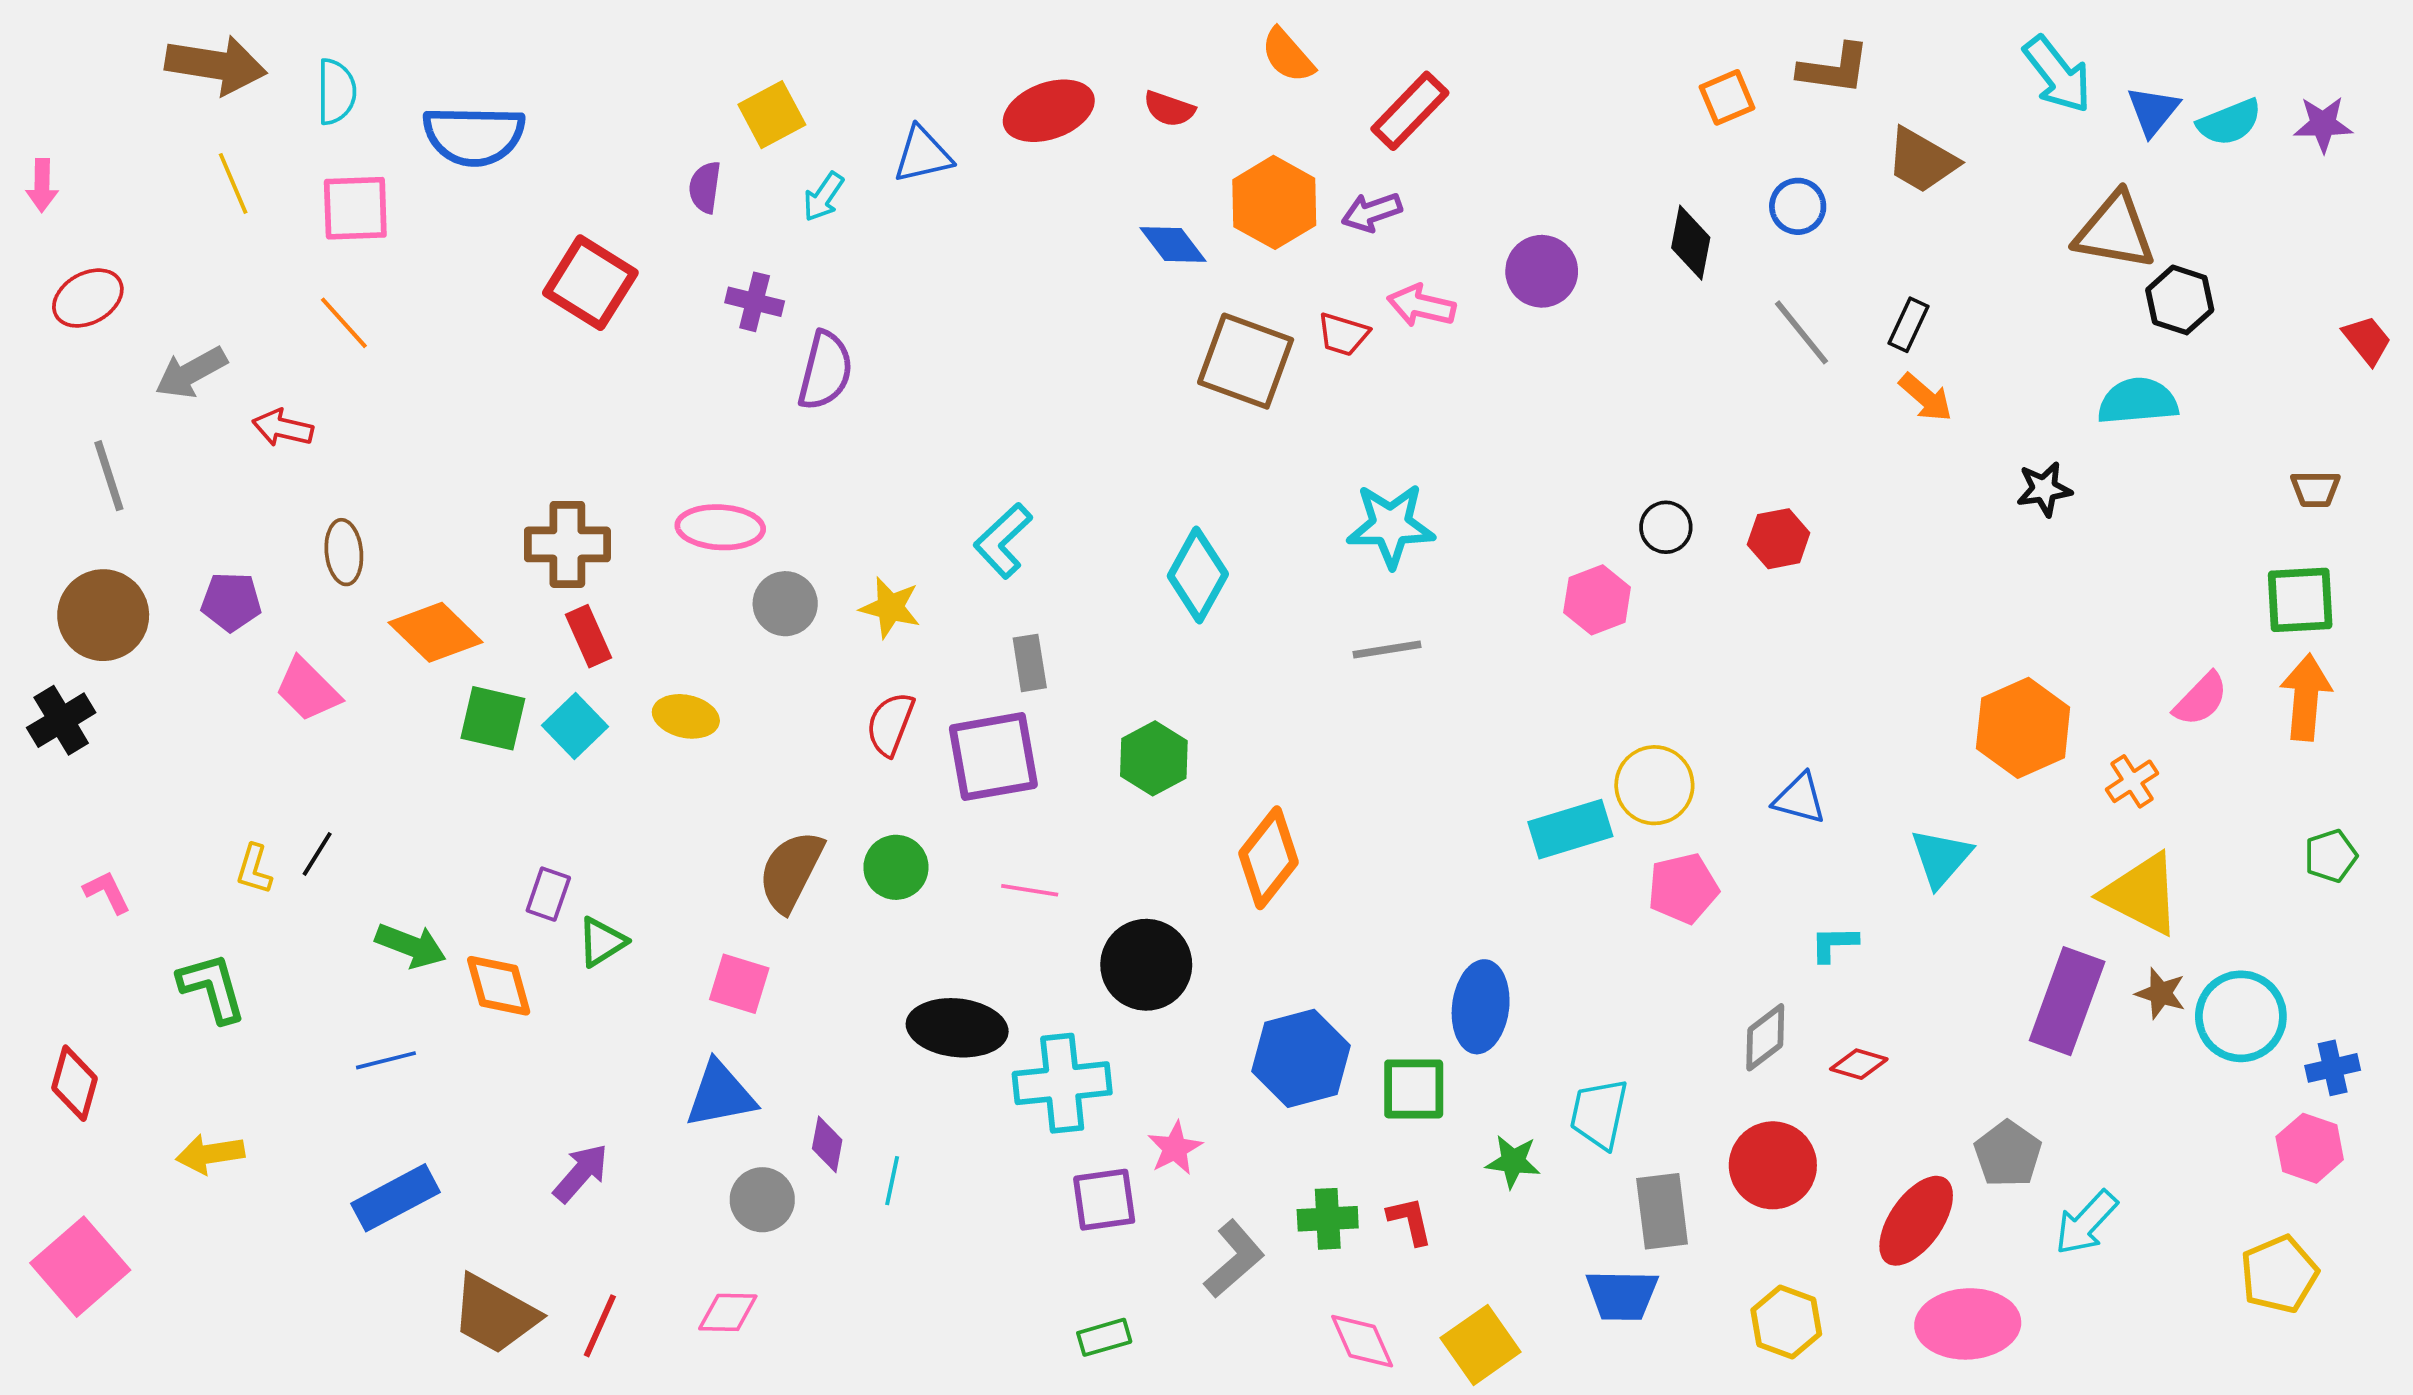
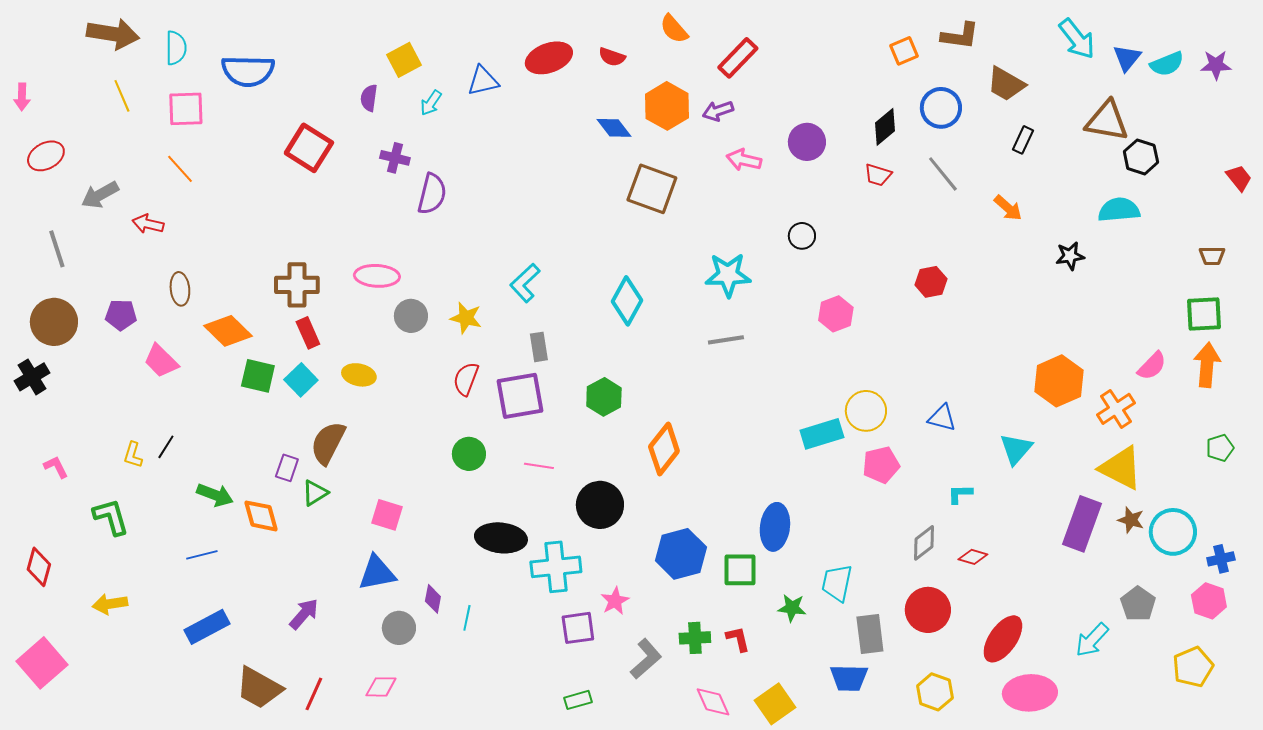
blue circle: (1798, 206) -> (941, 108), size x1.4
black diamond: (1691, 243) -> (885, 127), turned 39
black rectangle: (1908, 325) -> (1023, 140), moved
red trapezoid: (1343, 334) -> (878, 175), moved
black circle: (1666, 527) -> (802, 236), moved
orange cross: (2132, 781) -> (1116, 409), size x1.4
brown semicircle: (791, 871) -> (328, 443), moved
gray pentagon: (2008, 1154) -> (1138, 604), moved

